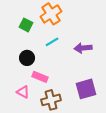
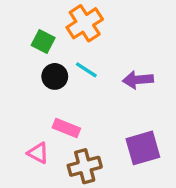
cyan line: (52, 42) -> (86, 70), turned 64
black circle: (27, 58) -> (55, 76), moved

